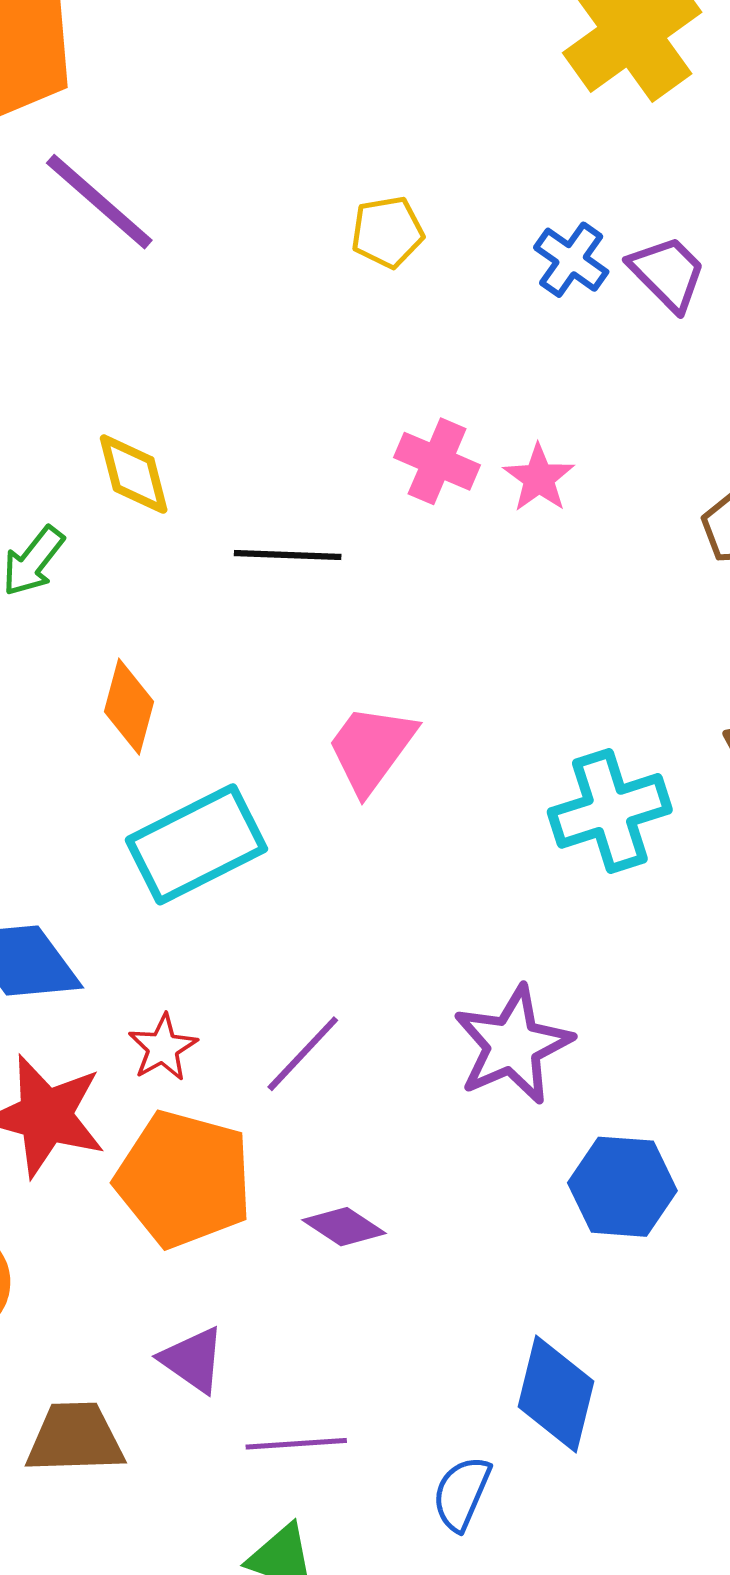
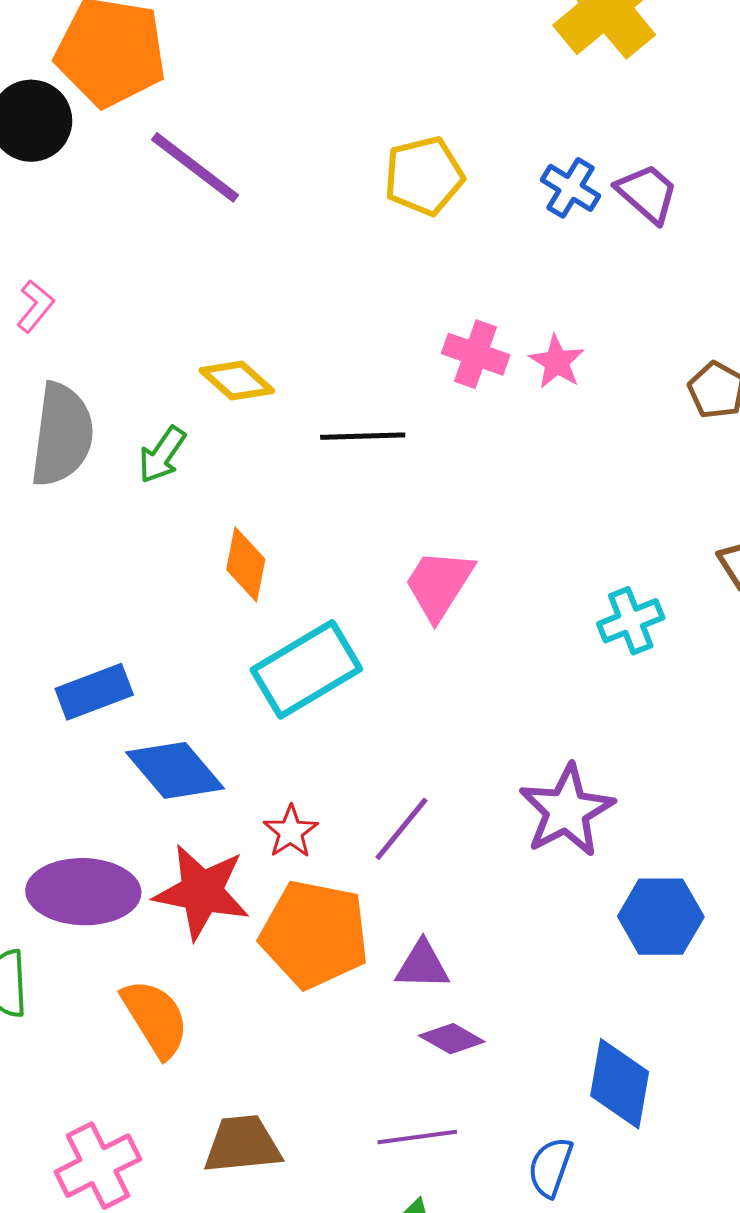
yellow pentagon: (387, 232) -> (424, 176), size x1.4
yellow diamond: (134, 474) -> (237, 381), turned -30
cyan cross: (610, 811) -> (631, 621), size x0.7
purple diamond: (344, 1227) -> (452, 1039), moved
purple triangle: (193, 1360) -> (422, 965), moved, turned -30

